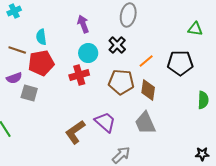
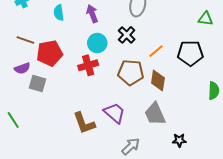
cyan semicircle: (41, 37) -> (59, 13), moved
brown L-shape: (75, 132) -> (84, 123), turned -75
black star: (202, 154) -> (179, 140), moved

